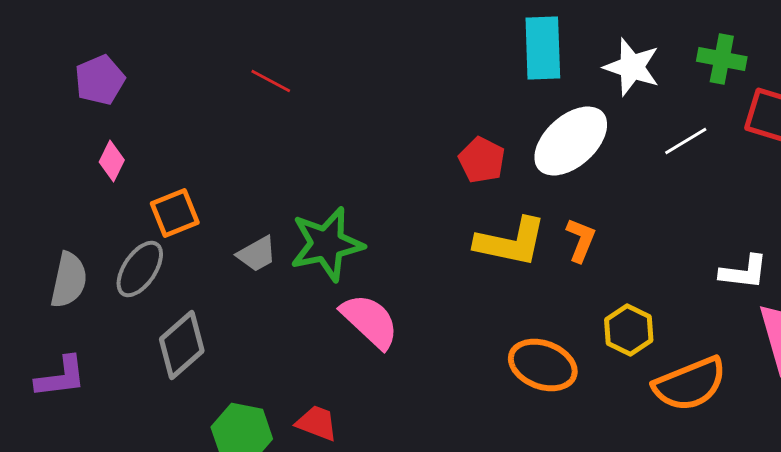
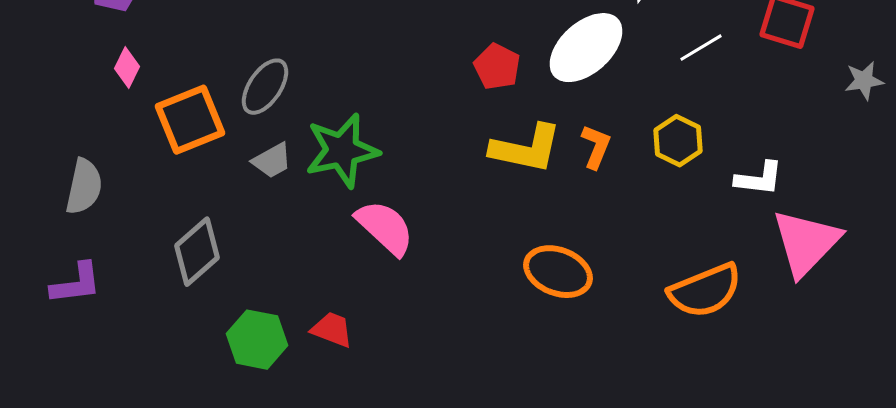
orange square: (175, 213) -> (190, 120), size x1.4
gray ellipse: (140, 269) -> (265, 87), moved
yellow hexagon: (629, 330) -> (678, 141), moved

